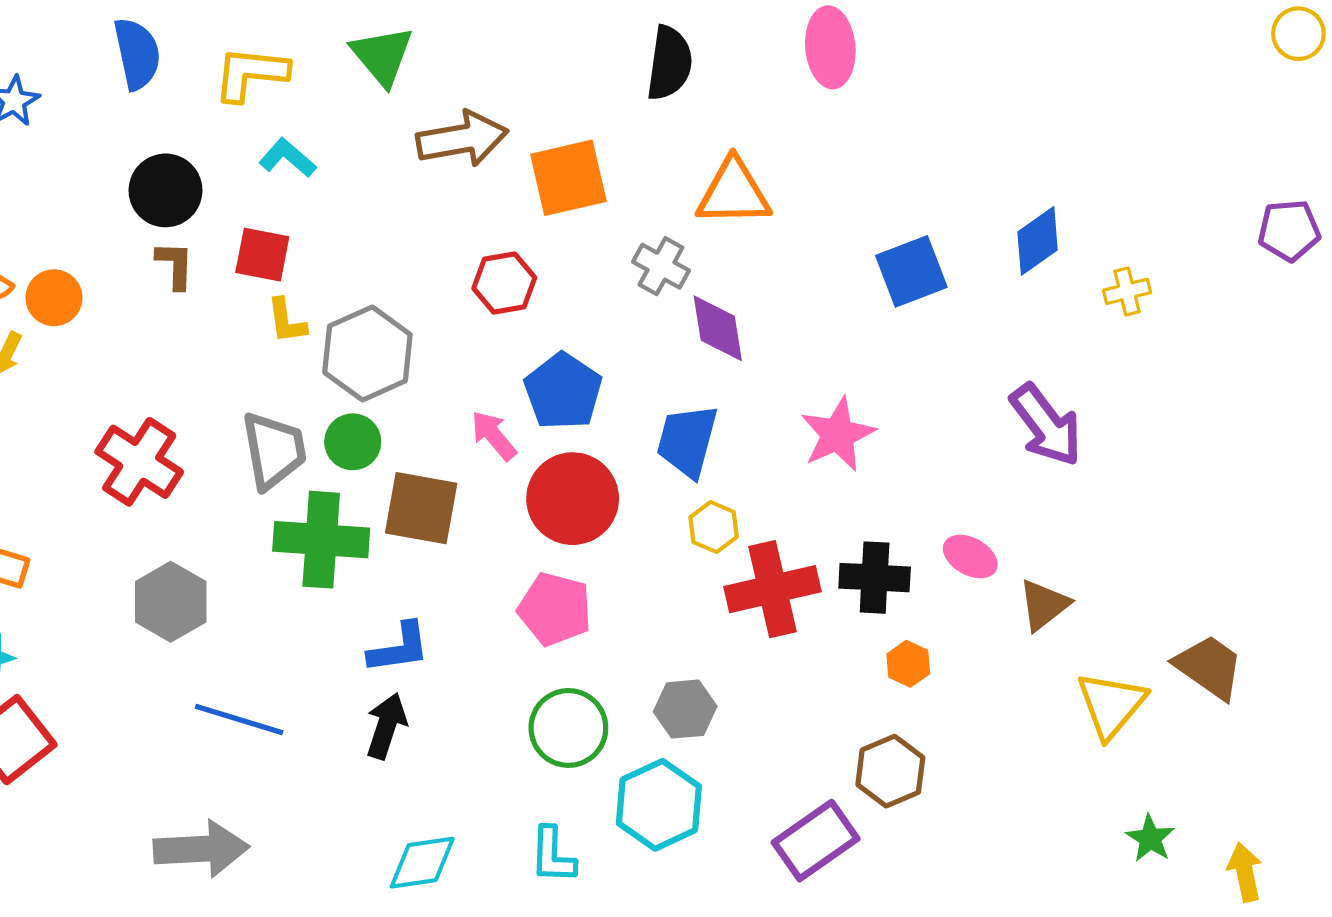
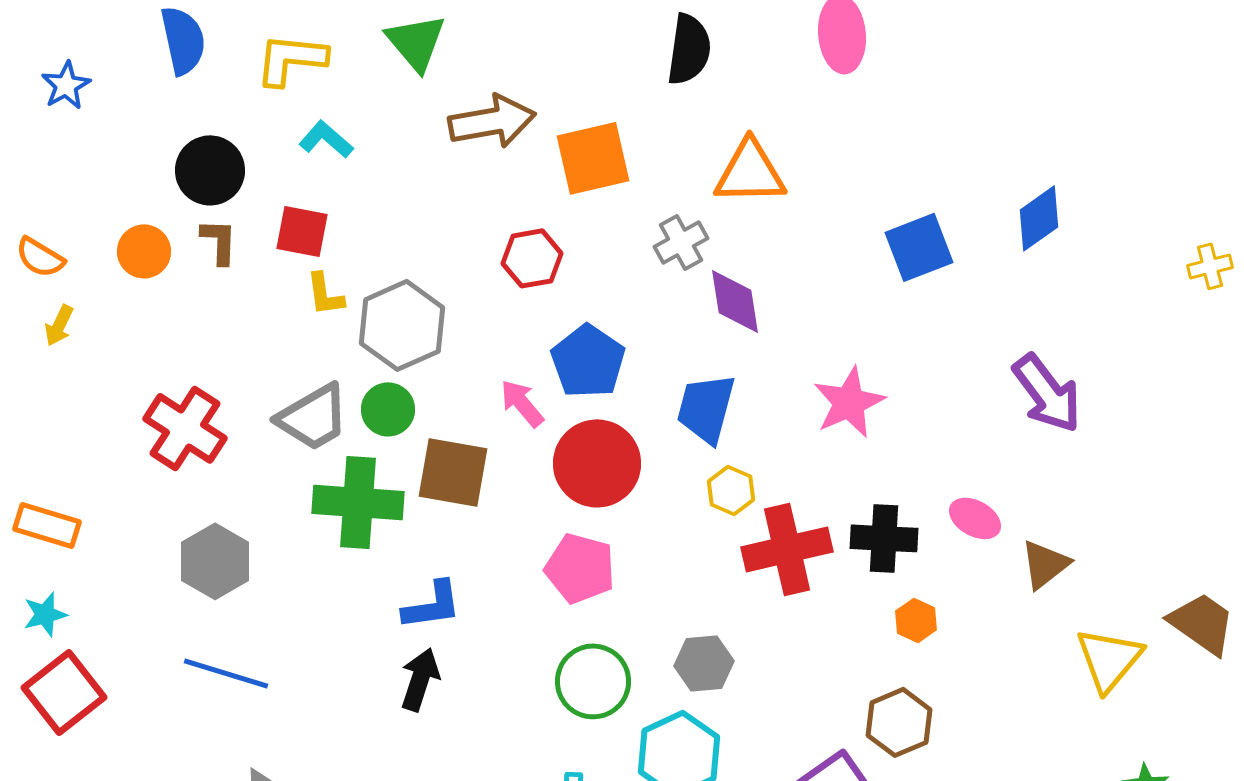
gray cross: (661, 266) -> (681, 242), turned 32
yellow cross: (1127, 291) -> (1210, 266), moved
orange circle: (54, 298) -> (144, 251), moved
gray trapezoid: (274, 450) -> (313, 417), turned 70
blue line: (239, 720) -> (226, 673), moved

